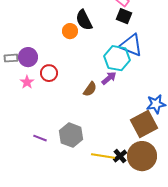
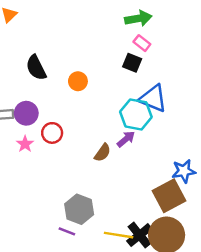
black square: (124, 16) -> (132, 63), moved
black semicircle: (84, 20) -> (36, 68), moved
purple line: (40, 138) -> (67, 231), moved
black cross: (120, 156) -> (139, 235), size x1.5

